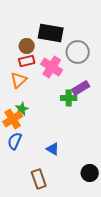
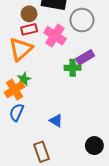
orange triangle: (19, 80) -> (21, 49), size x1.4

